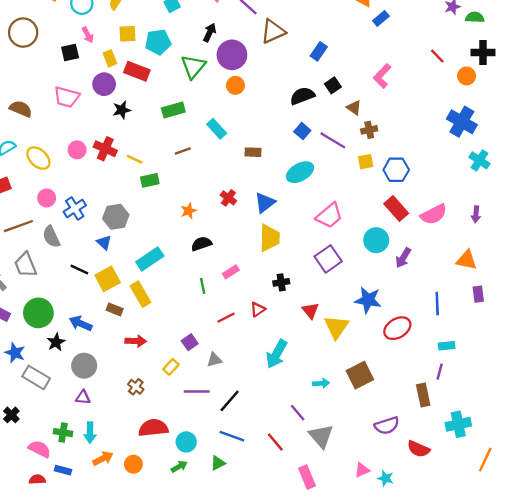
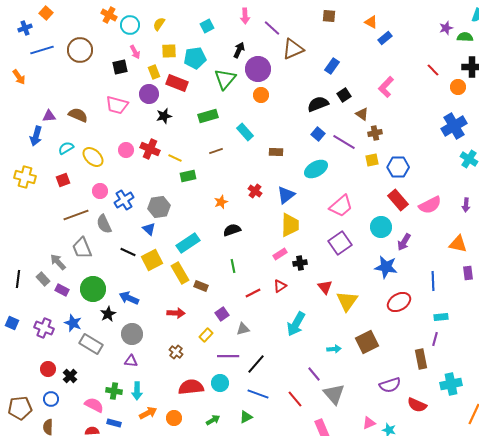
blue cross: (462, 122) -> (454, 126), turned 30
pink rectangle: (231, 272) -> (280, 254), moved
blue star: (368, 300) -> (386, 267), moved
brown rectangle: (115, 309) -> (201, 286), moved
cyan circle: (186, 442) -> (220, 383), moved

